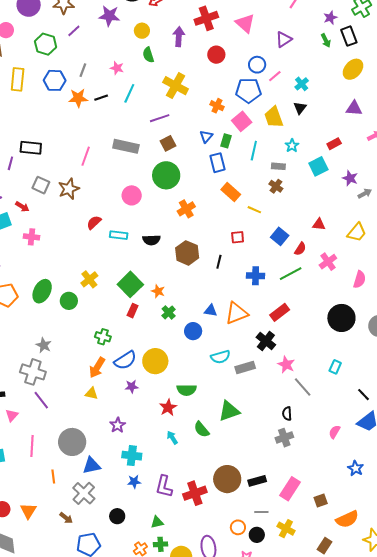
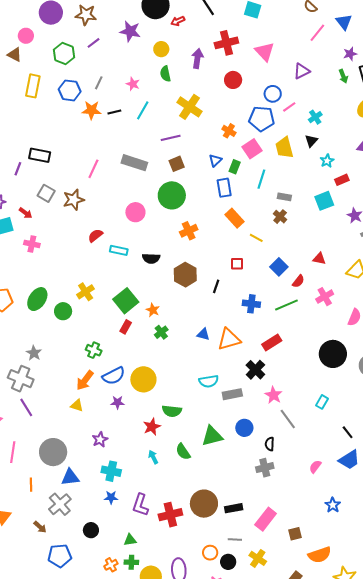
cyan star: (292, 146) -> (327, 161), moved
blue circle: (193, 331) -> (244, 428), moved

